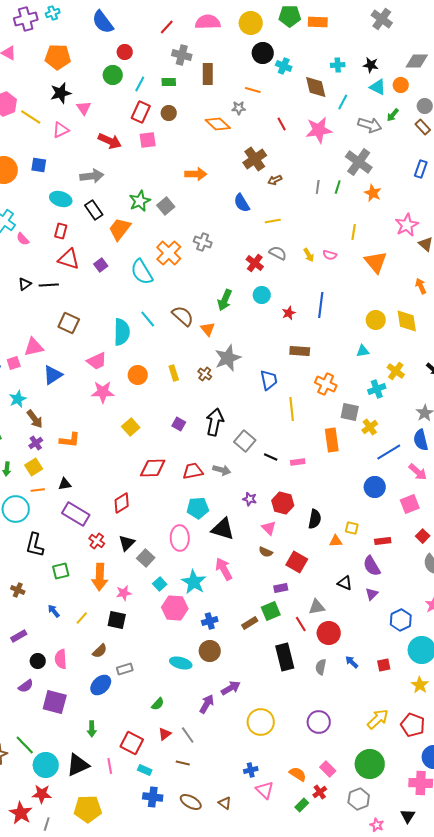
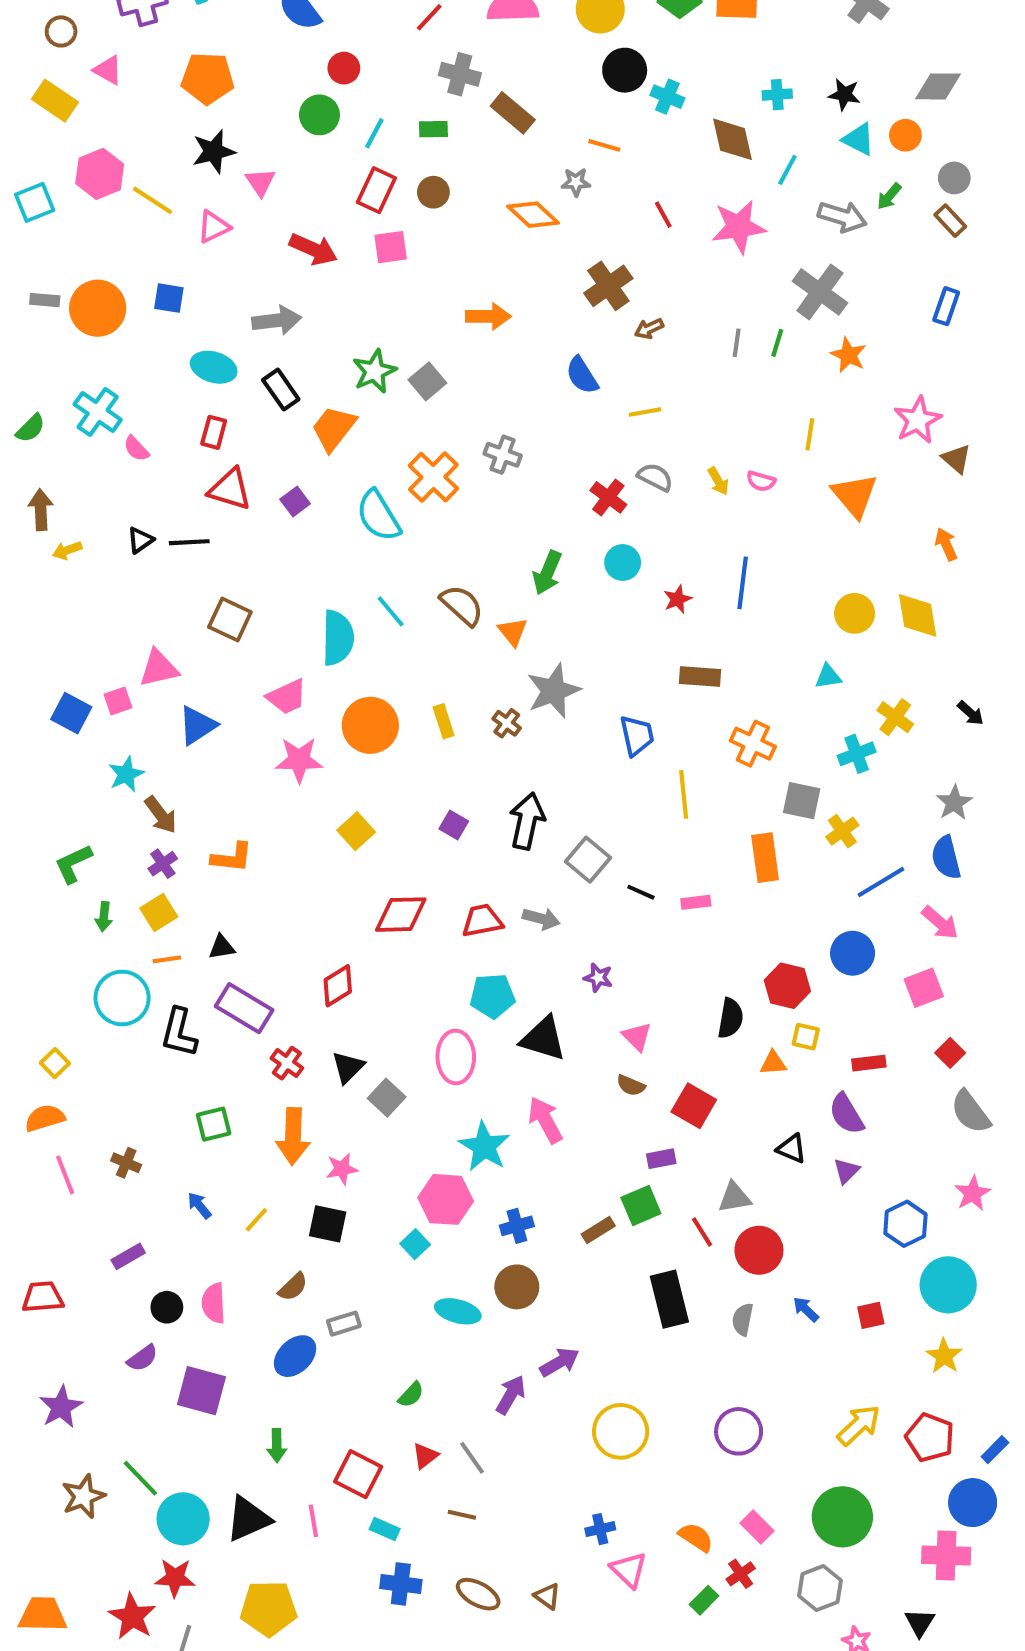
brown rectangle: (208, 74) -> (513, 113), turned -50
orange circle: (138, 375) -> (370, 725), size x1.4
red hexagon: (283, 503) -> (787, 986), moved
black L-shape: (35, 545) -> (179, 1033), moved
cyan square: (160, 584) -> (415, 1244), moved

